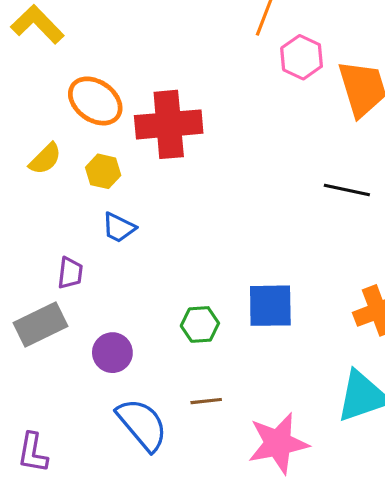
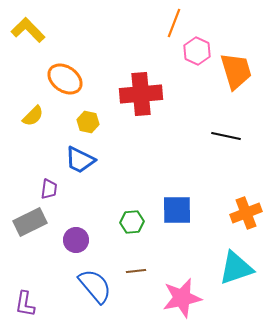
red cross: (169, 124) -> (141, 94), moved
yellow hexagon: (103, 171) -> (88, 122), moved
blue trapezoid: (119, 228) -> (80, 160), size x1.4

